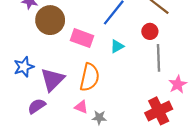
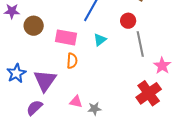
brown circle: (50, 20) -> (34, 26), size x0.7
orange semicircle: (90, 77) -> (72, 61), moved, size x0.6

